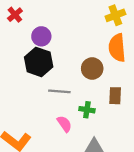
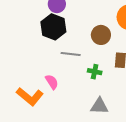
pink semicircle: (64, 124) -> (52, 82), moved

